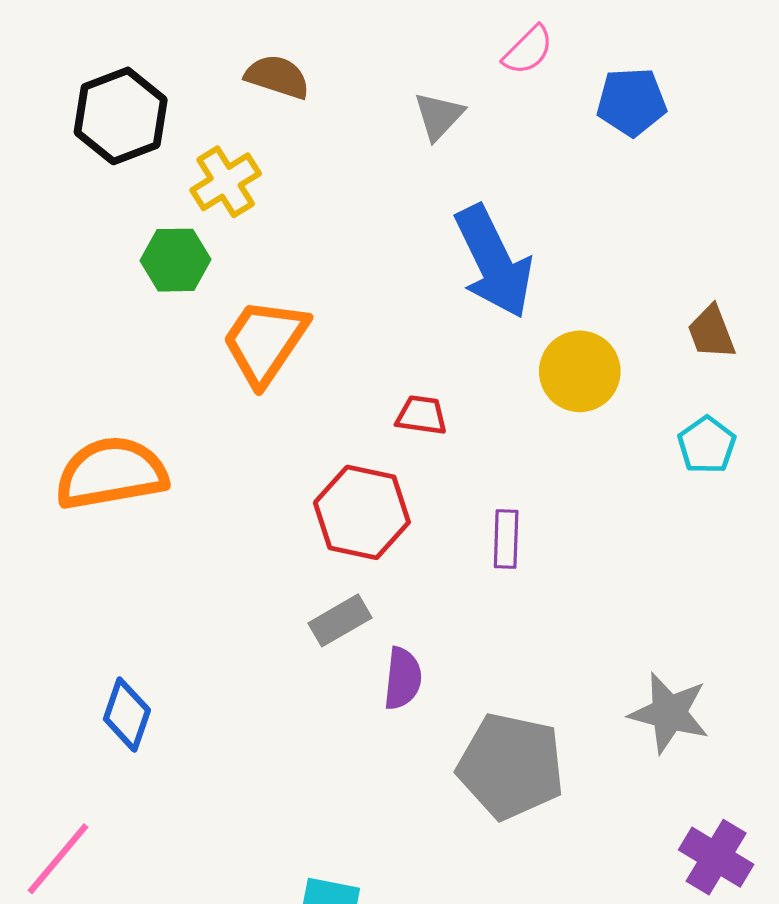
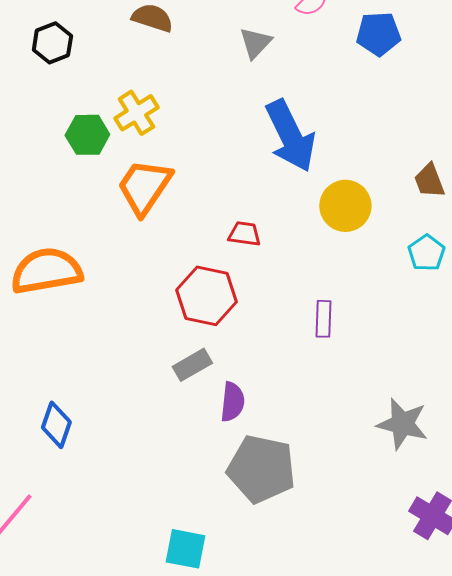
black hexagon: (121, 116) -> (52, 43), size x0.7
yellow cross: (226, 182) -> (136, 113), moved
purple rectangle: (506, 539) -> (323, 319), moved
gray pentagon: (511, 766) -> (261, 469), moved

